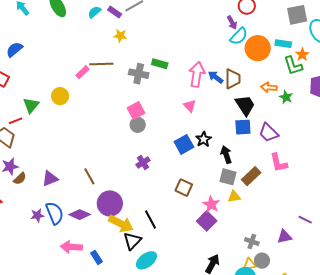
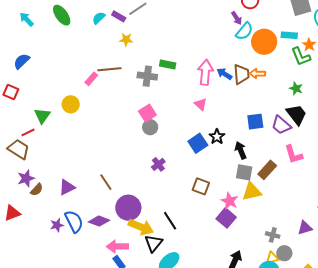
orange arrow: (269, 87) -> (257, 74), moved
black trapezoid: (245, 105) -> (296, 114), moved
yellow triangle: (234, 197) -> (252, 191), size x1.5
pink arrow: (71, 247) -> (117, 246), moved

